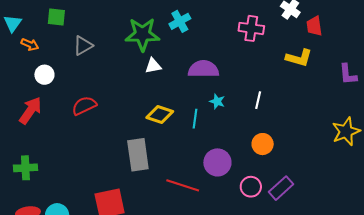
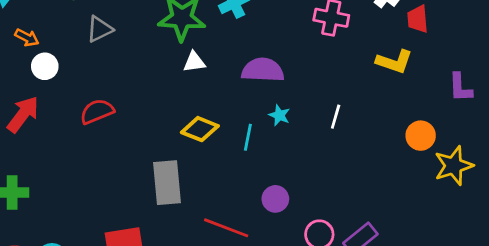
orange arrow: (30, 44) -> (27, 38), moved
orange circle: (263, 144) -> (421, 136), moved
purple circle: (217, 162) -> (275, 199), size x0.7

